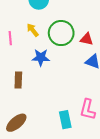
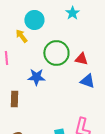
yellow arrow: (33, 30) -> (21, 36), moved

